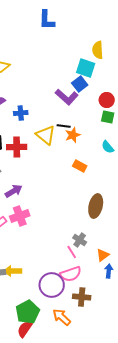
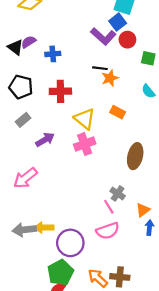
red circle: (107, 100) -> (127, 40), moved
yellow triangle: (46, 135) -> (85, 119), moved
red cross: (17, 147) -> (60, 91), moved
pink cross: (20, 216) -> (85, 144), moved
purple circle: (52, 285) -> (70, 243), moved
brown cross: (82, 297) -> (120, 277), moved

